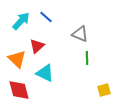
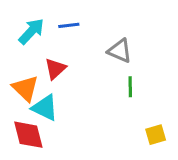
blue line: (46, 17) -> (69, 25), turned -48
cyan triangle: (45, 73) -> (45, 108), moved

